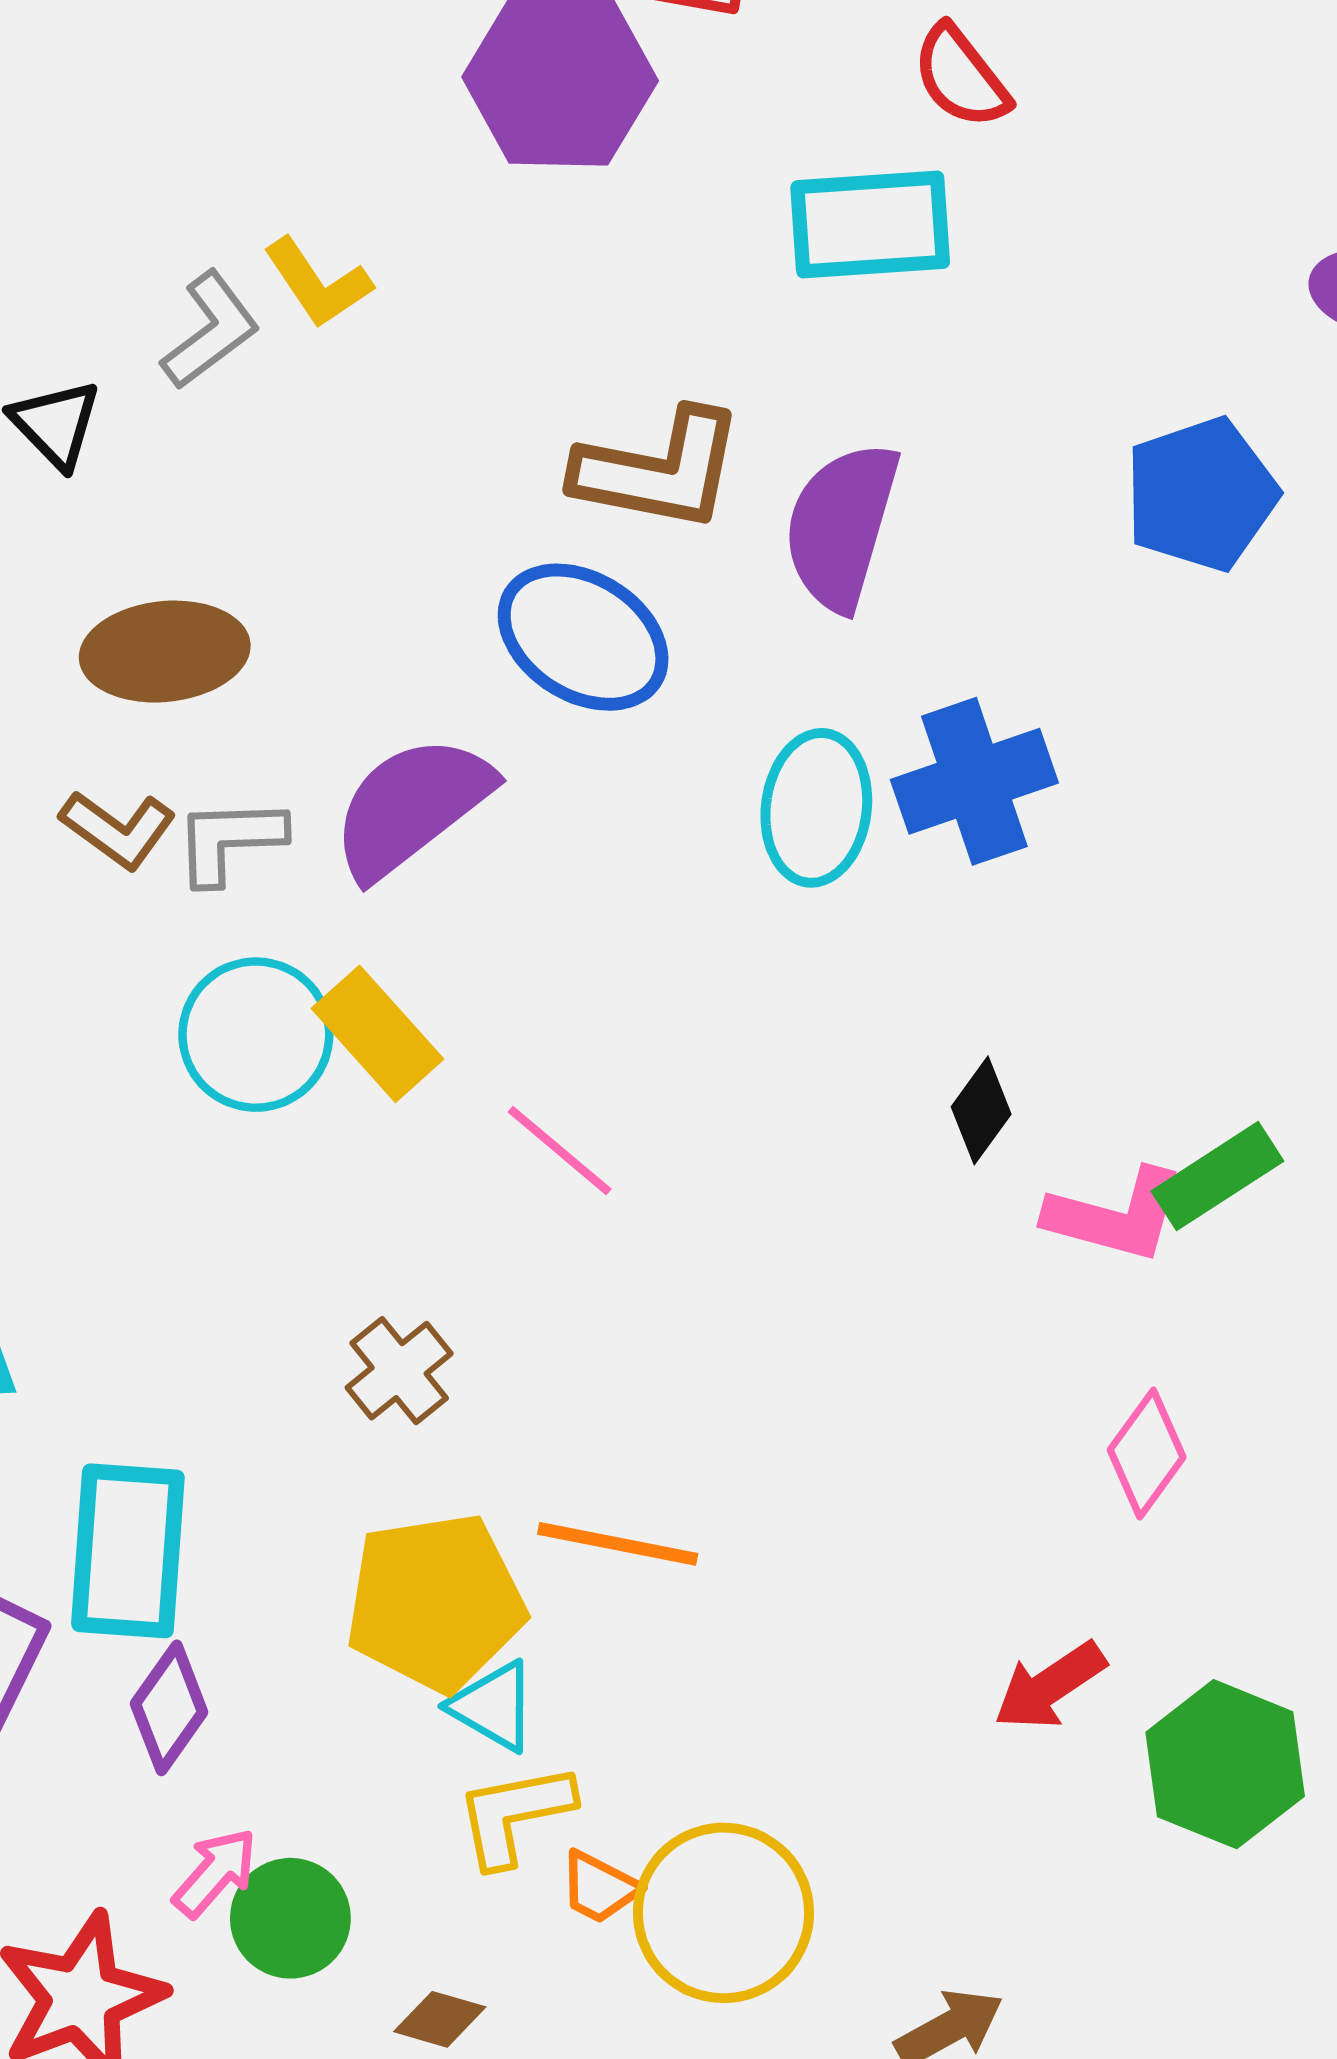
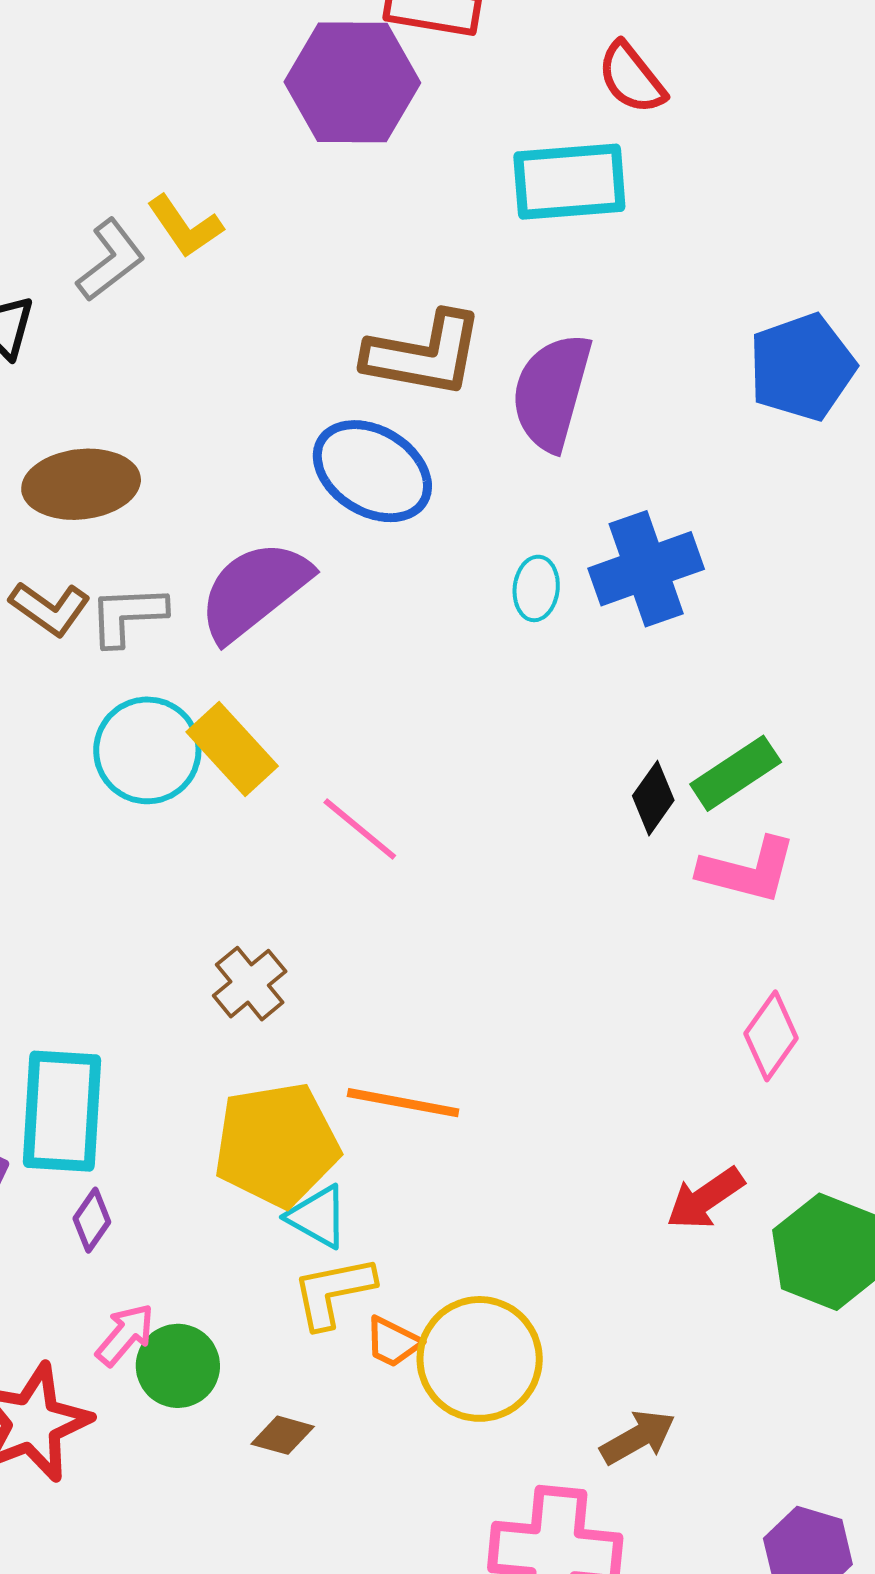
cyan ellipse: (816, 808) -> (536, 588), size x0.6
green rectangle: (1217, 1176) -> (736, 773), moved
purple diamond: (169, 1708) -> (92, 1220), size x0.7

